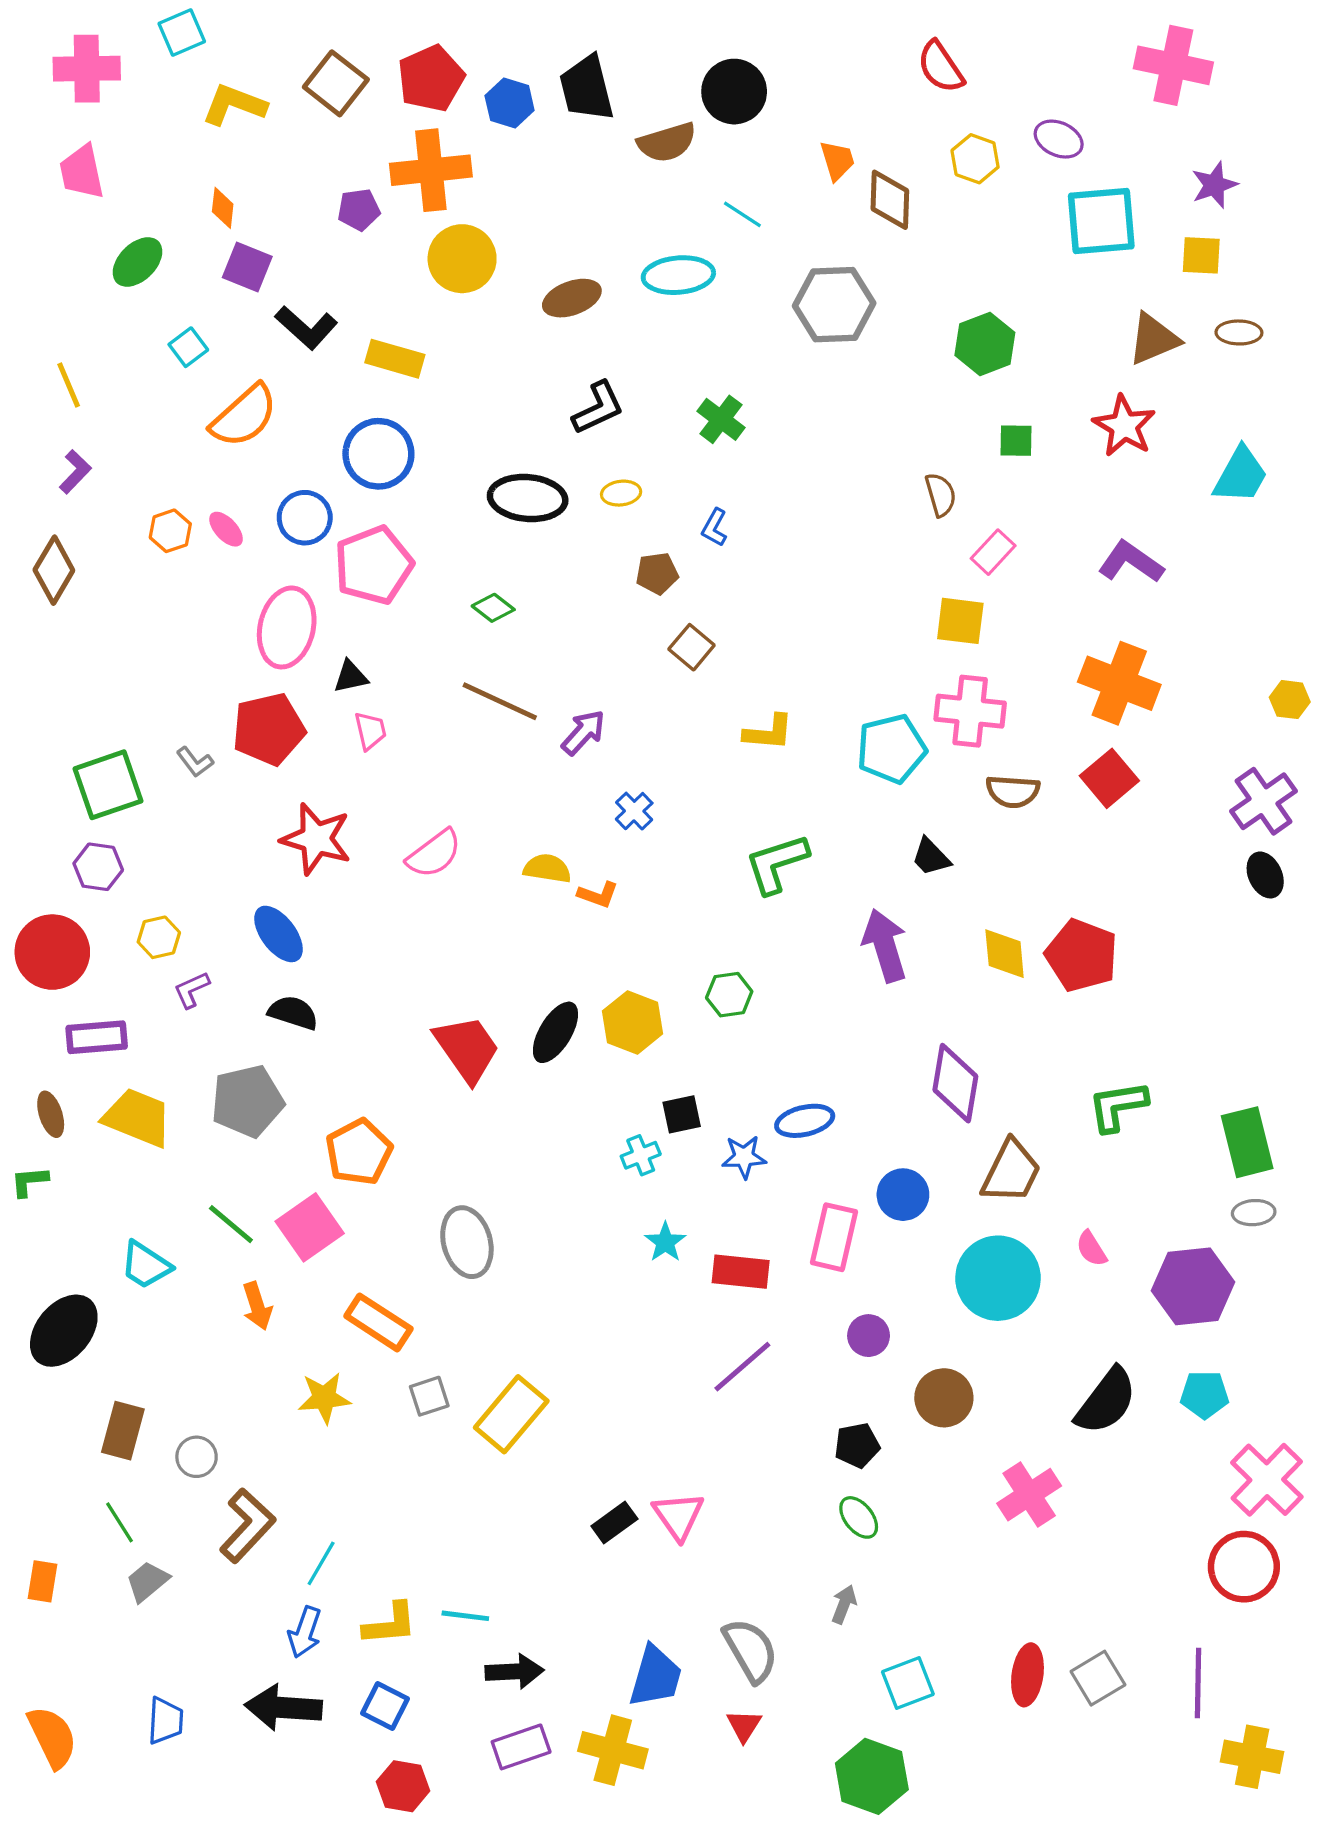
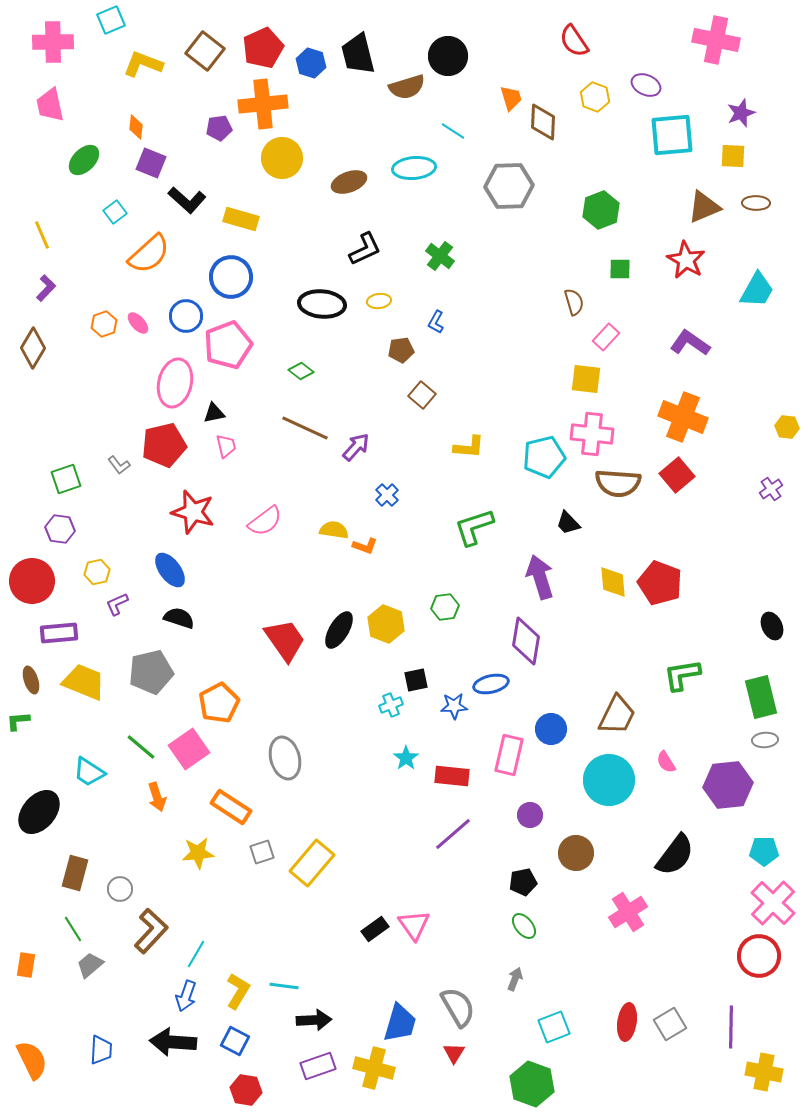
green square: (108, 785) -> (66, 479), size x0.7
brown semicircle: (1013, 791) -> (618, 483), size x1.4
purple cross: (1264, 801) -> (771, 489), size x0.6
black ellipse: (1265, 875) -> (772, 626), moved
purple diamond: (955, 1083) -> (526, 641), moved
cyan pentagon: (1205, 1395) -> (764, 851), moved
yellow L-shape: (390, 1624) -> (238, 991), turned -54

